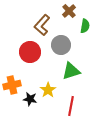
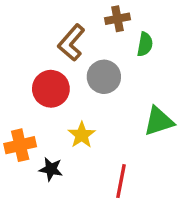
brown cross: (69, 11) -> (118, 19), turned 32
green triangle: (71, 71) -> (159, 121), moved
yellow star: (48, 90) -> (82, 135), moved

